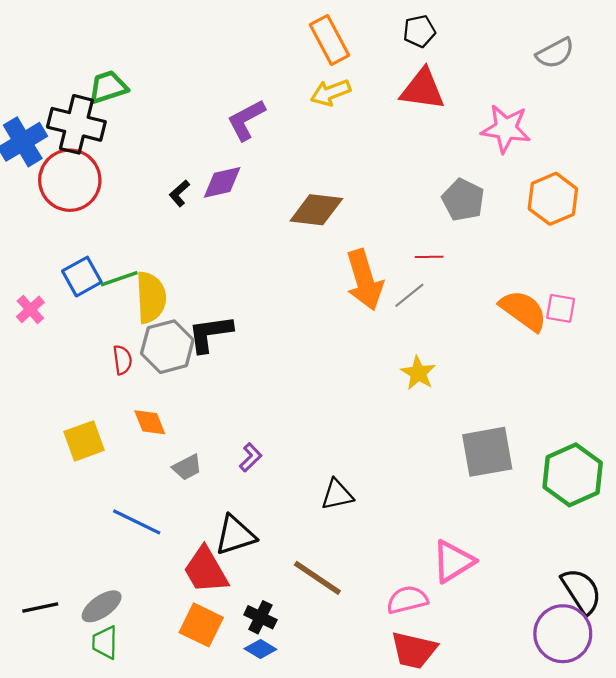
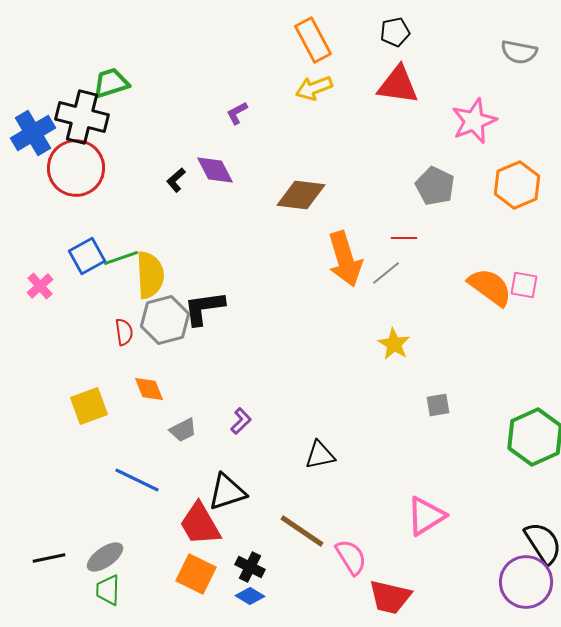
gray semicircle: (555, 53) -> (519, 52), turned 39
purple L-shape: (246, 120) -> (237, 113), size x0.6
pink star: (506, 129) -> (474, 121), turned -30
purple diamond: (222, 182) -> (215, 170), turned 75
gray square: (487, 452) -> (438, 405), moved, size x0.5
pink semicircle: (407, 600) -> (351, 557), moved, turned 72

